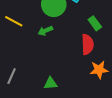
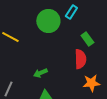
green arrow: (45, 31) -> (40, 73), moved

